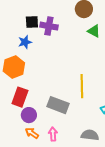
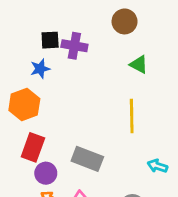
green triangle: (94, 31) -> (139, 64), moved
yellow line: (82, 86) -> (132, 116), moved

